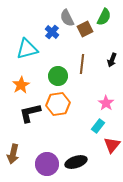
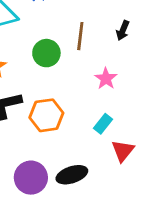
pink star: (106, 103) -> (106, 79), moved
orange hexagon: (58, 104) -> (46, 115), moved

